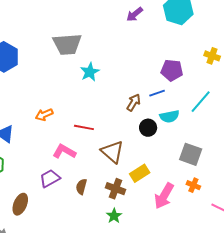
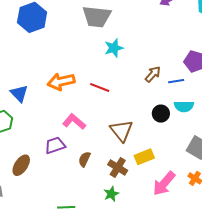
brown arrow: (134, 102) -> (153, 74), moved
orange arrow: (44, 115) -> (61, 82), size x1.5
red line: (84, 127) -> (100, 88), moved

